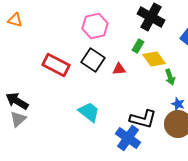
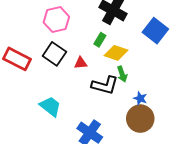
yellow diamond: (154, 59) -> (116, 53), turned -35
green arrow: (170, 77) -> (122, 74), moved
black L-shape: (143, 119) -> (105, 85), moved

